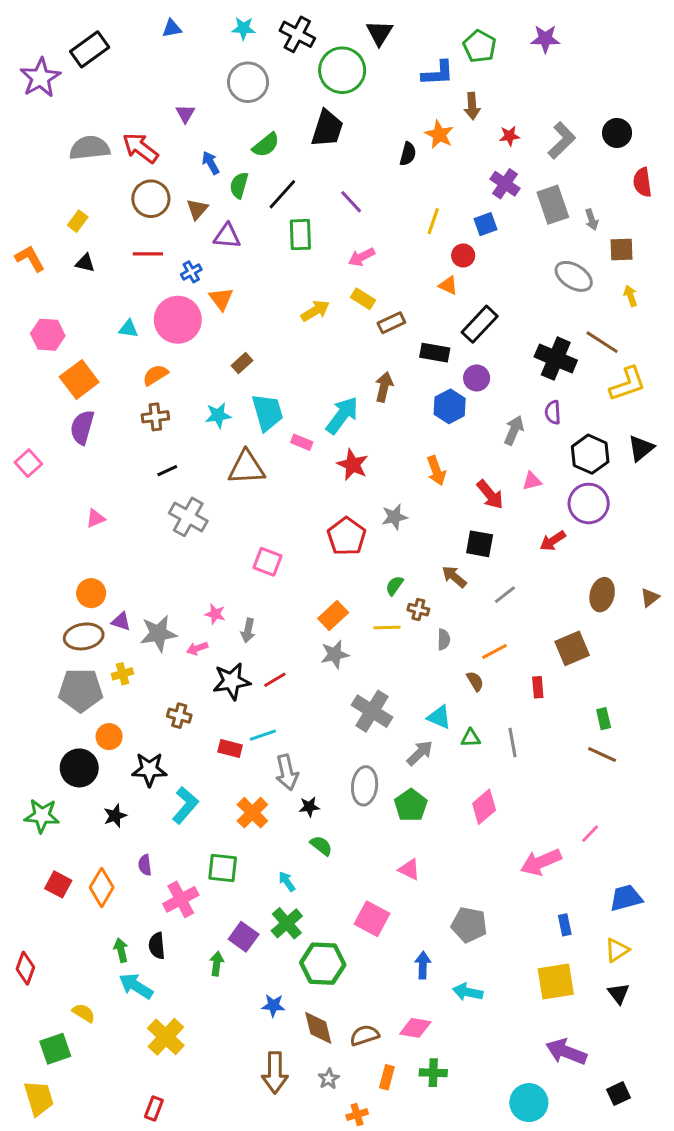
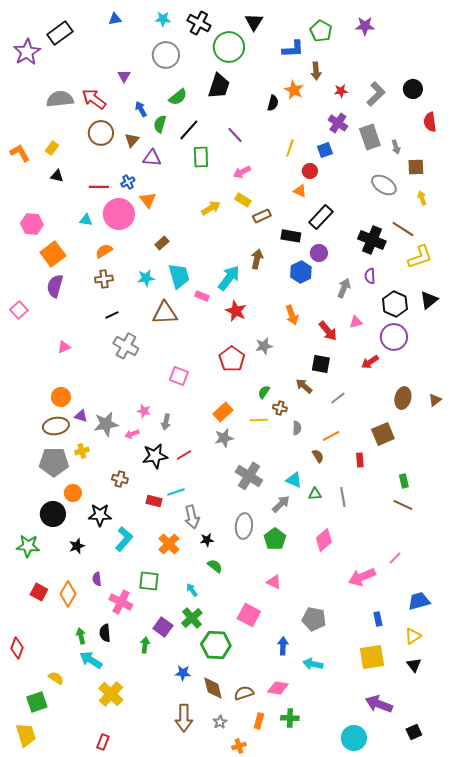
red line: (148, 254) -> (99, 187), moved
orange L-shape: (30, 258) -> (20, 153), moved
pink cross: (181, 899) -> (121, 602), turned -35

